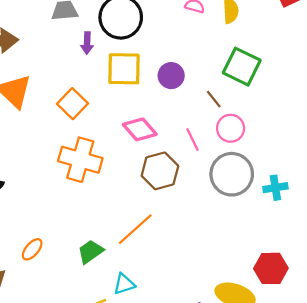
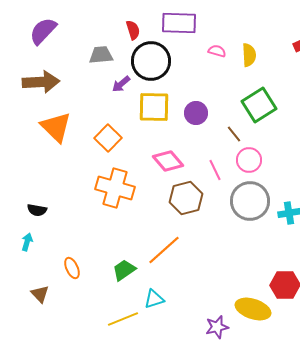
purple arrow: (87, 43) -> (121, 84), turned 48
green square: (242, 67) -> (259, 105), turned 32
orange ellipse: (32, 249) -> (72, 268), turned -65

